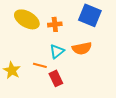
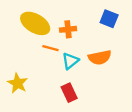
blue square: (90, 15) -> (109, 19), size x0.7
orange line: (40, 65) -> (50, 48), moved

